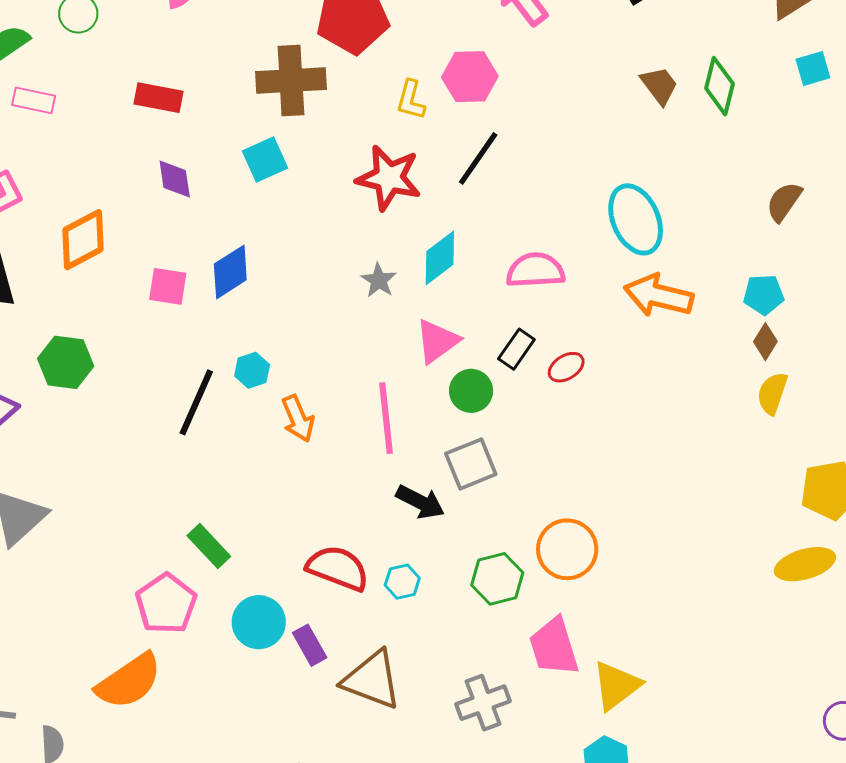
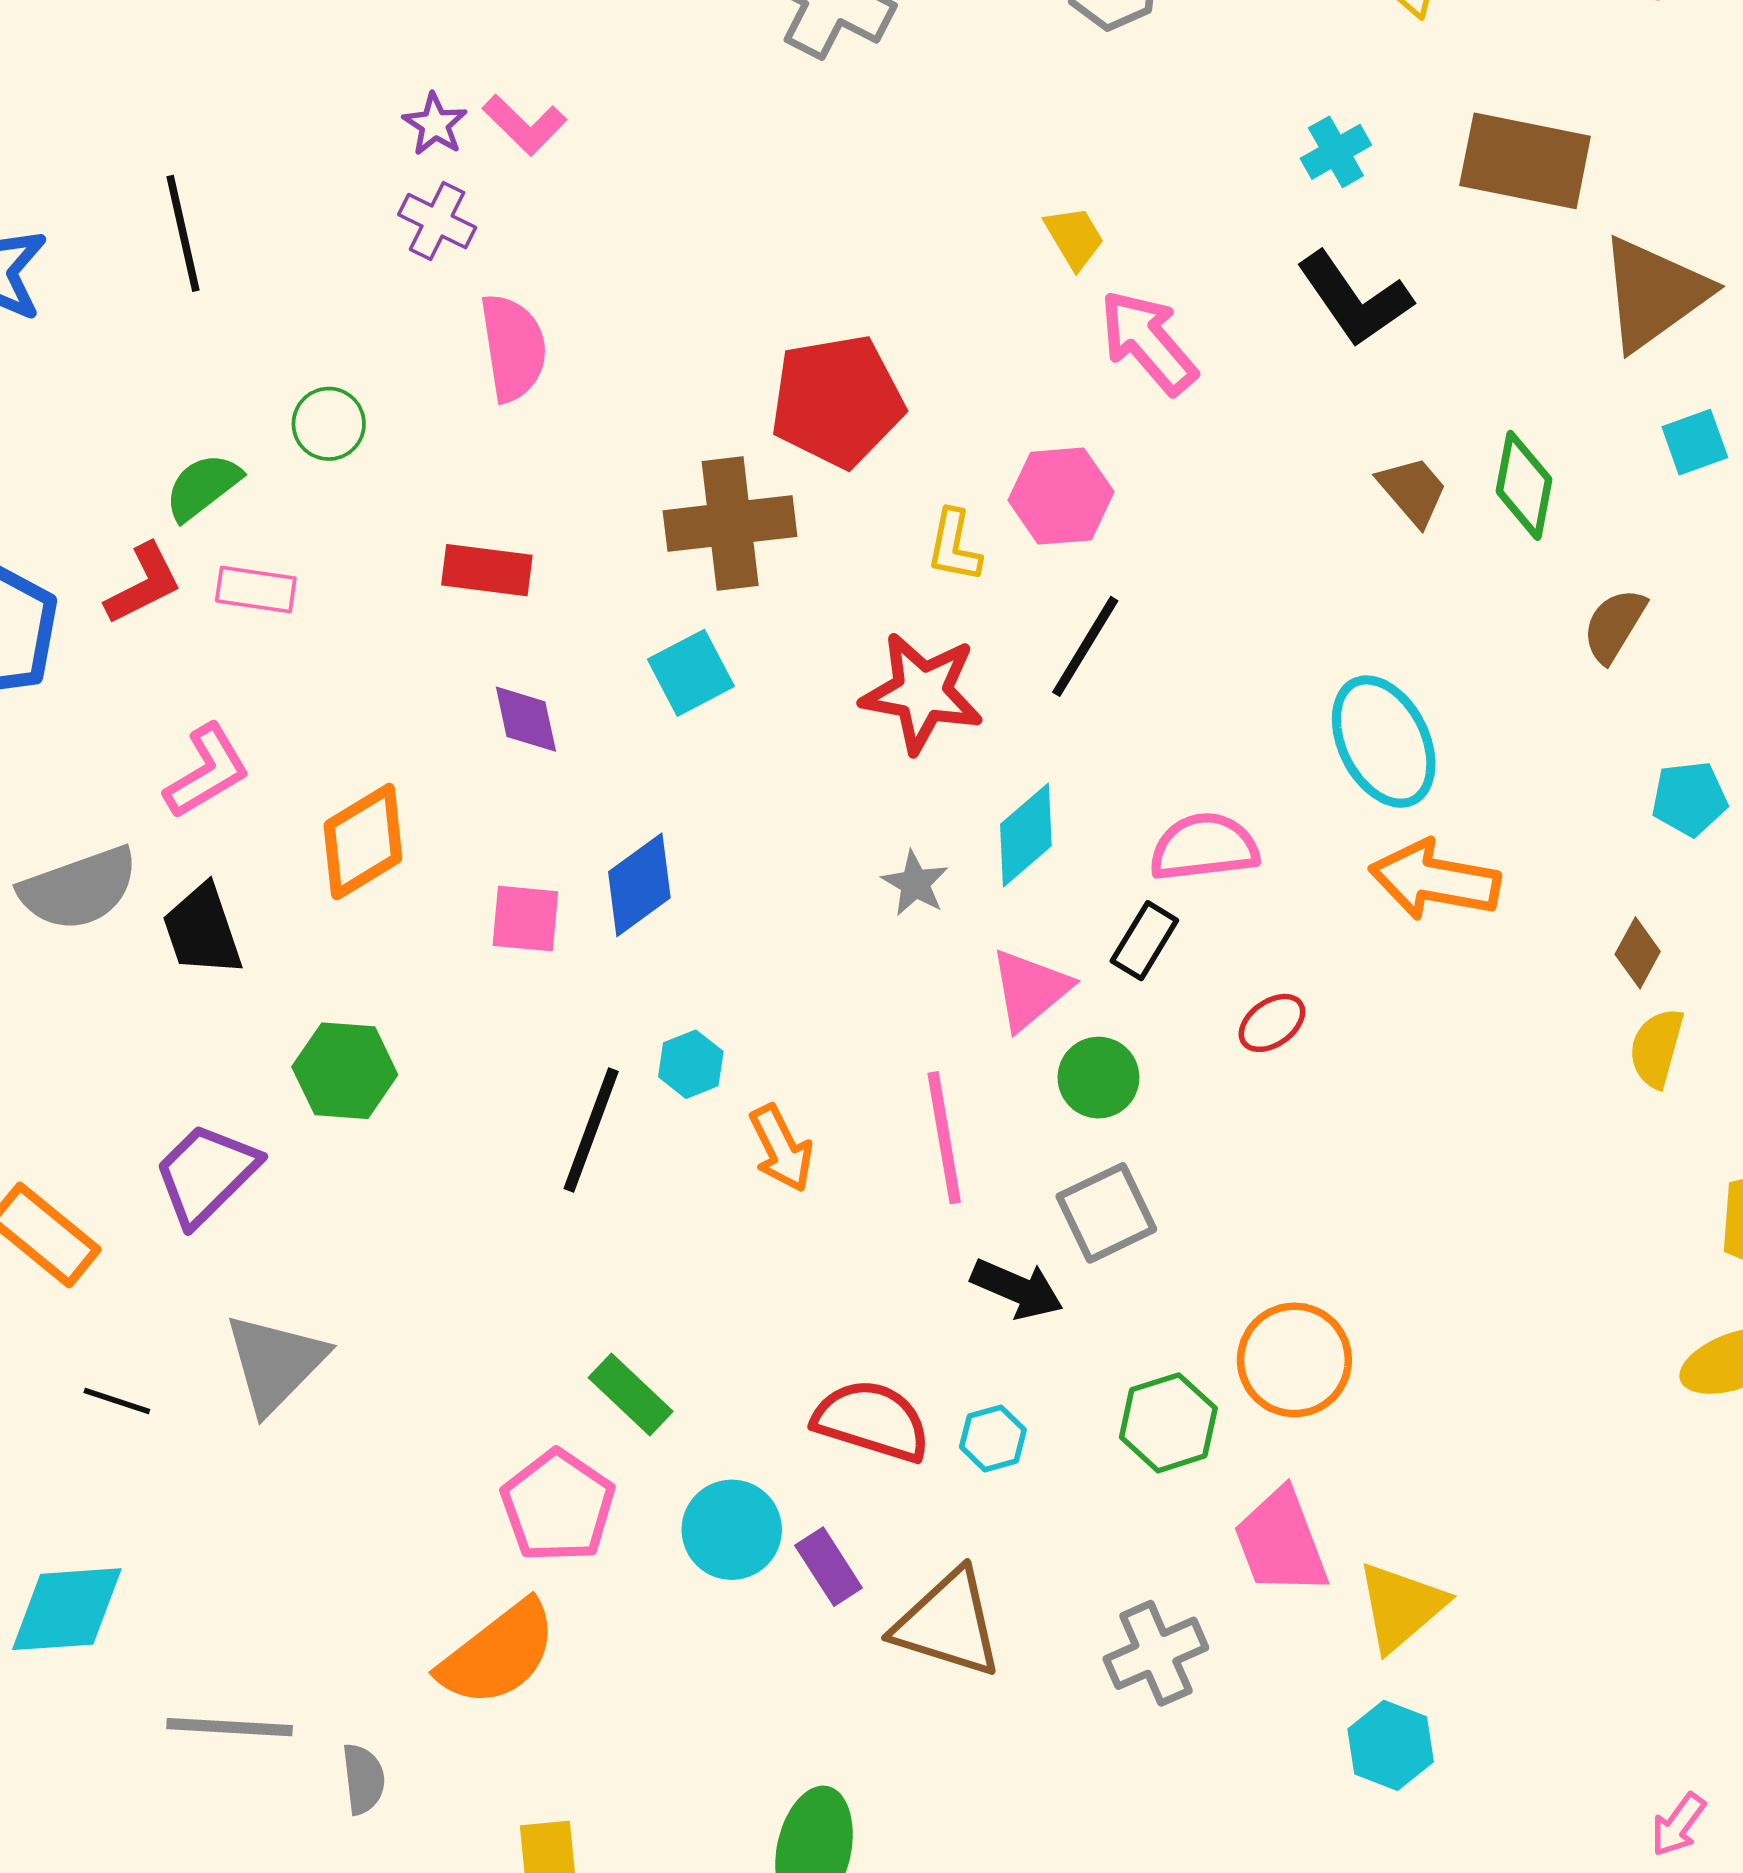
brown semicircle: (784, 202) -> (1614, 625), moved
cyan pentagon: (764, 295) -> (1689, 799), moved
black rectangle: (516, 349) -> (1144, 941), moved

